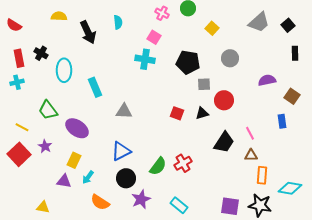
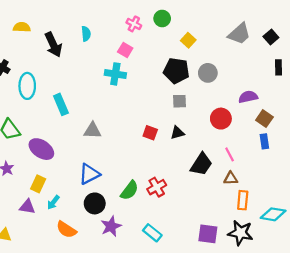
black pentagon: (188, 62) -> (176, 71), moved
brown square: (292, 96) -> (264, 119), moved
red circle: (224, 100) -> (221, 119), moved

